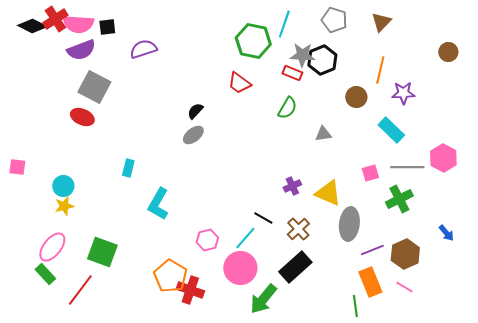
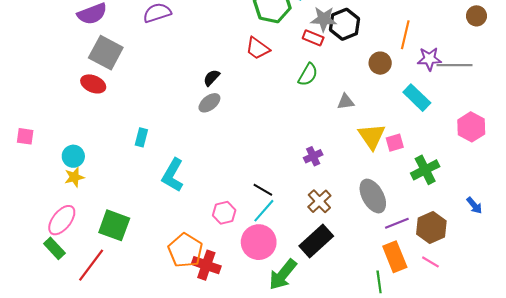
gray line: (407, 167) -> (454, 65), moved
yellow triangle: (328, 193) -> (372, 136), moved, turned 32
black line: (263, 218) -> (263, 190), moved
gray ellipse: (349, 224) -> (373, 196), turned -36

